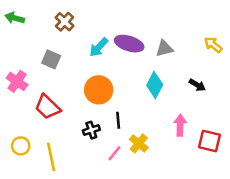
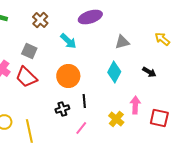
purple ellipse: (129, 44) -> (90, 17), moved, turned -35
cyan arrow: (99, 47) -> (68, 41), turned -90
red trapezoid: (47, 107) -> (26, 77), moved
yellow cross: (139, 143) -> (116, 119), moved

